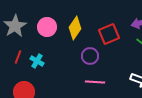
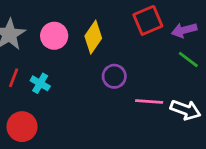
red square: (109, 34) -> (148, 20), moved
pink line: (95, 82) -> (149, 101), moved

